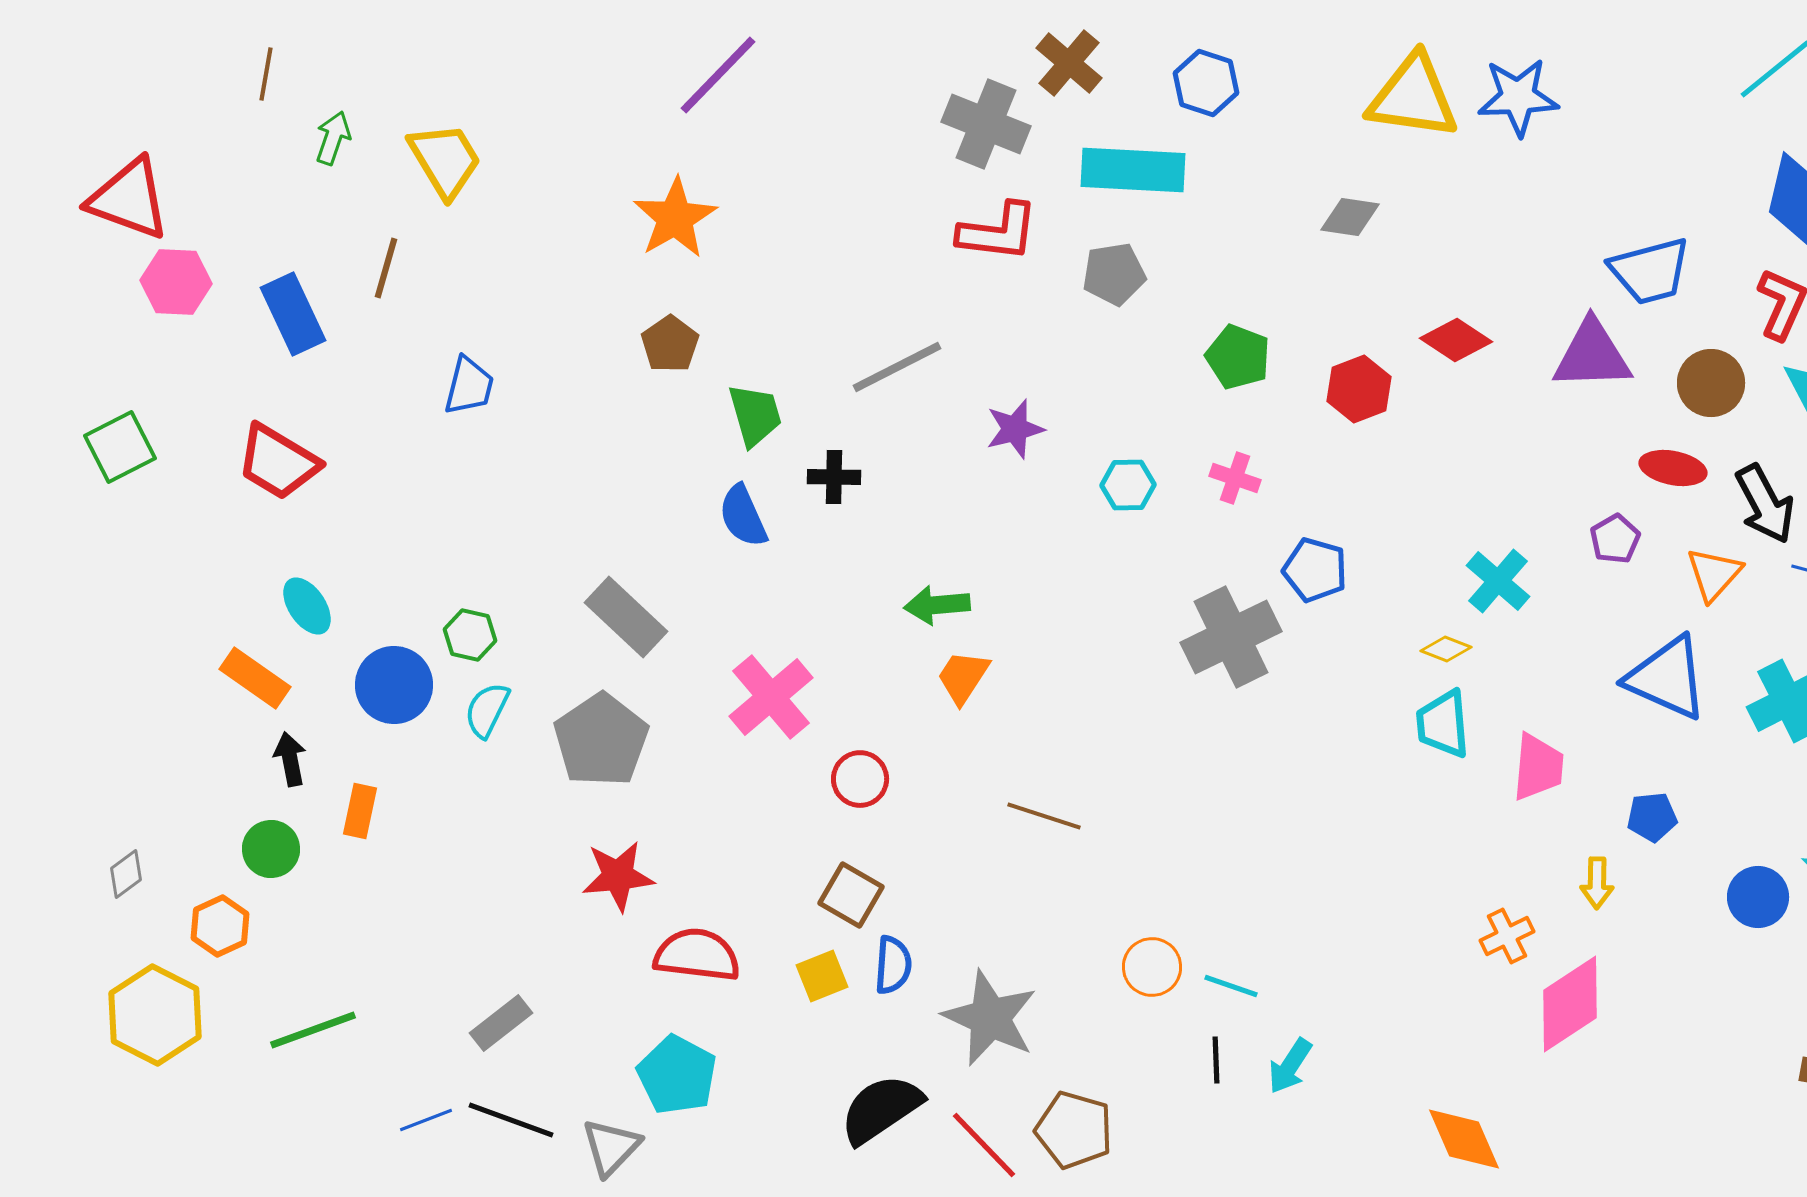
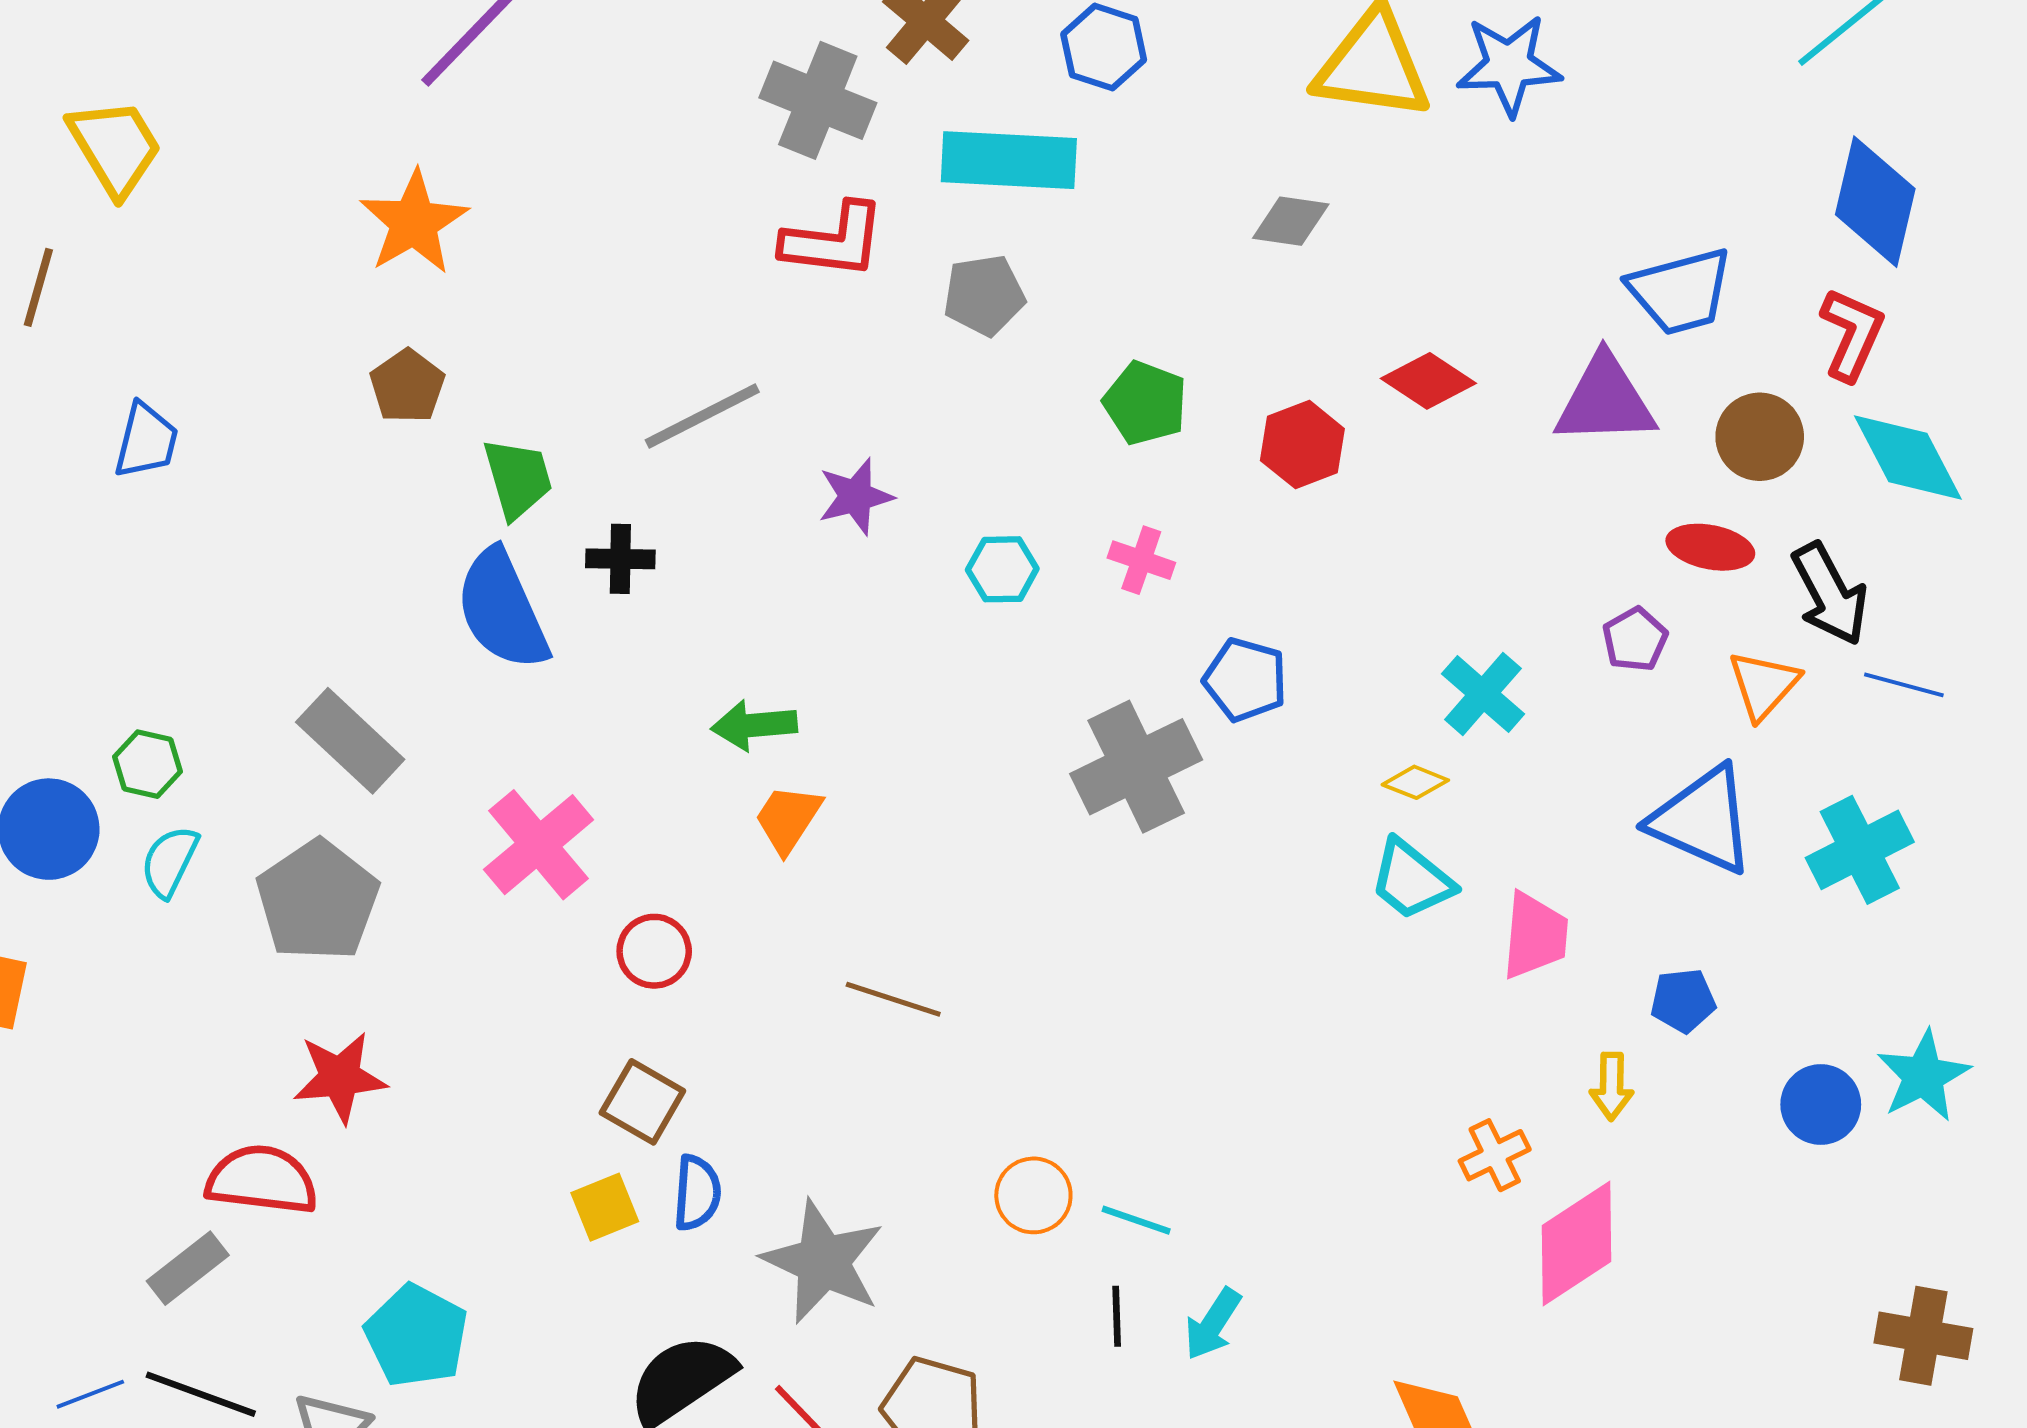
blue semicircle: (743, 516) -> (502, 610), size x1.5
cyan trapezoid: (1443, 724) -> (1412, 880), turned -46
red semicircle: (697, 955) -> (262, 1180), moved

